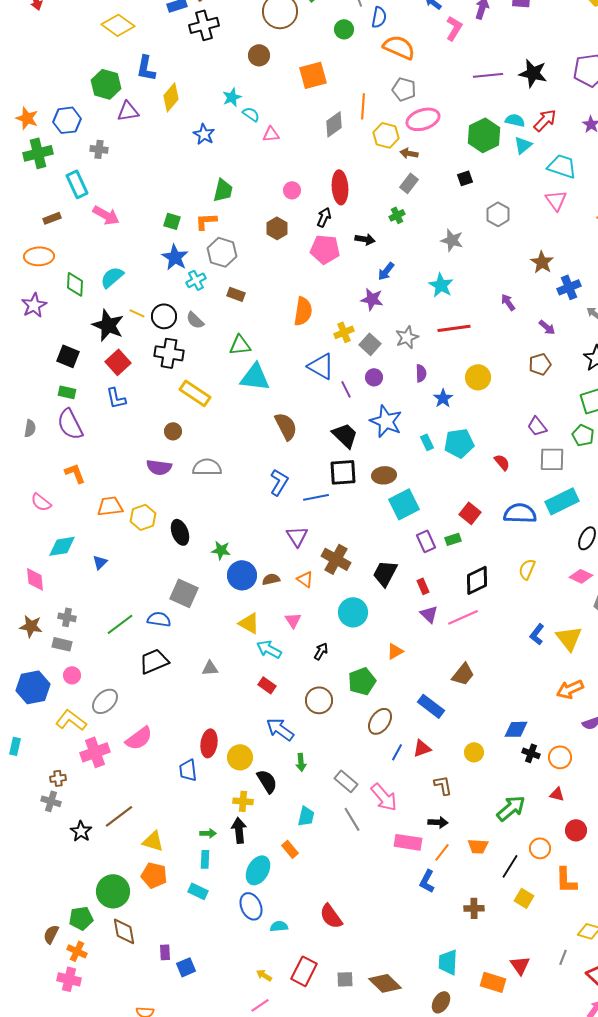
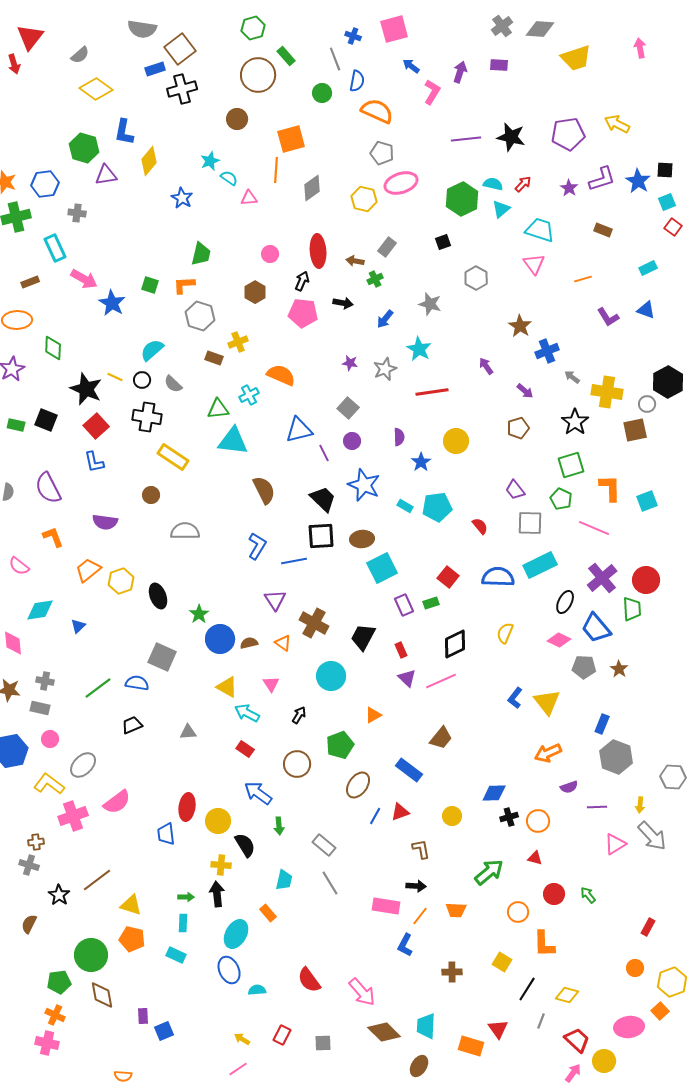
orange line: (363, 106) -> (276, 170), moved
red arrow: (545, 120) -> (523, 184), size x0.7
brown arrow: (409, 153) -> (355, 261), moved
blue star: (175, 257) -> (112, 303), moved
blue arrow: (386, 271) -> (385, 319), moved
cyan semicircle: (112, 277) -> (152, 350), moved
cyan cross: (196, 280) -> (249, 395), moved
purple star: (372, 299) -> (350, 363), size x0.7
orange semicircle: (303, 311) -> (281, 375), turned -76
black circle: (164, 316) -> (142, 380), size x0.7
yellow cross: (344, 332) -> (238, 342), moved
gray star: (407, 337) -> (385, 369), moved
blue triangle: (321, 366) -> (299, 430), turned -44
green rectangle: (67, 392) -> (16, 425), moved
cyan rectangle: (427, 442) -> (405, 506), turned -35
purple semicircle: (159, 467) -> (105, 522), moved
orange trapezoid: (110, 506) -> (88, 570), turned -32
green star: (221, 550) -> (199, 614), turned 30
black trapezoid: (154, 661) -> (132, 725), size x0.7
black cross: (531, 753) -> (509, 817), turned -36
pink arrow: (384, 797) -> (362, 992), moved
black line: (510, 866) -> (527, 989), moved
brown semicircle: (51, 934) -> (29, 924), moved
red rectangle: (304, 971) -> (282, 1035), size x0.7
brown diamond: (385, 983) -> (384, 1032), moved

